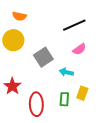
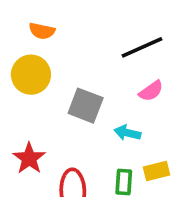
gray square: (43, 57) -> (86, 106), turned -36
yellow rectangle: (82, 93) -> (157, 171), turned 56

